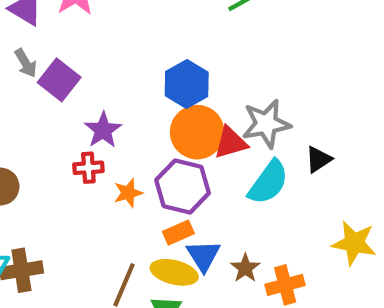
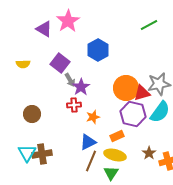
gray arrow: (26, 63) -> (70, 80), moved
blue hexagon: (187, 84) -> (98, 50), moved
purple hexagon: (183, 187) -> (133, 114), moved
blue triangle: (203, 256) -> (88, 142), moved, turned 36

